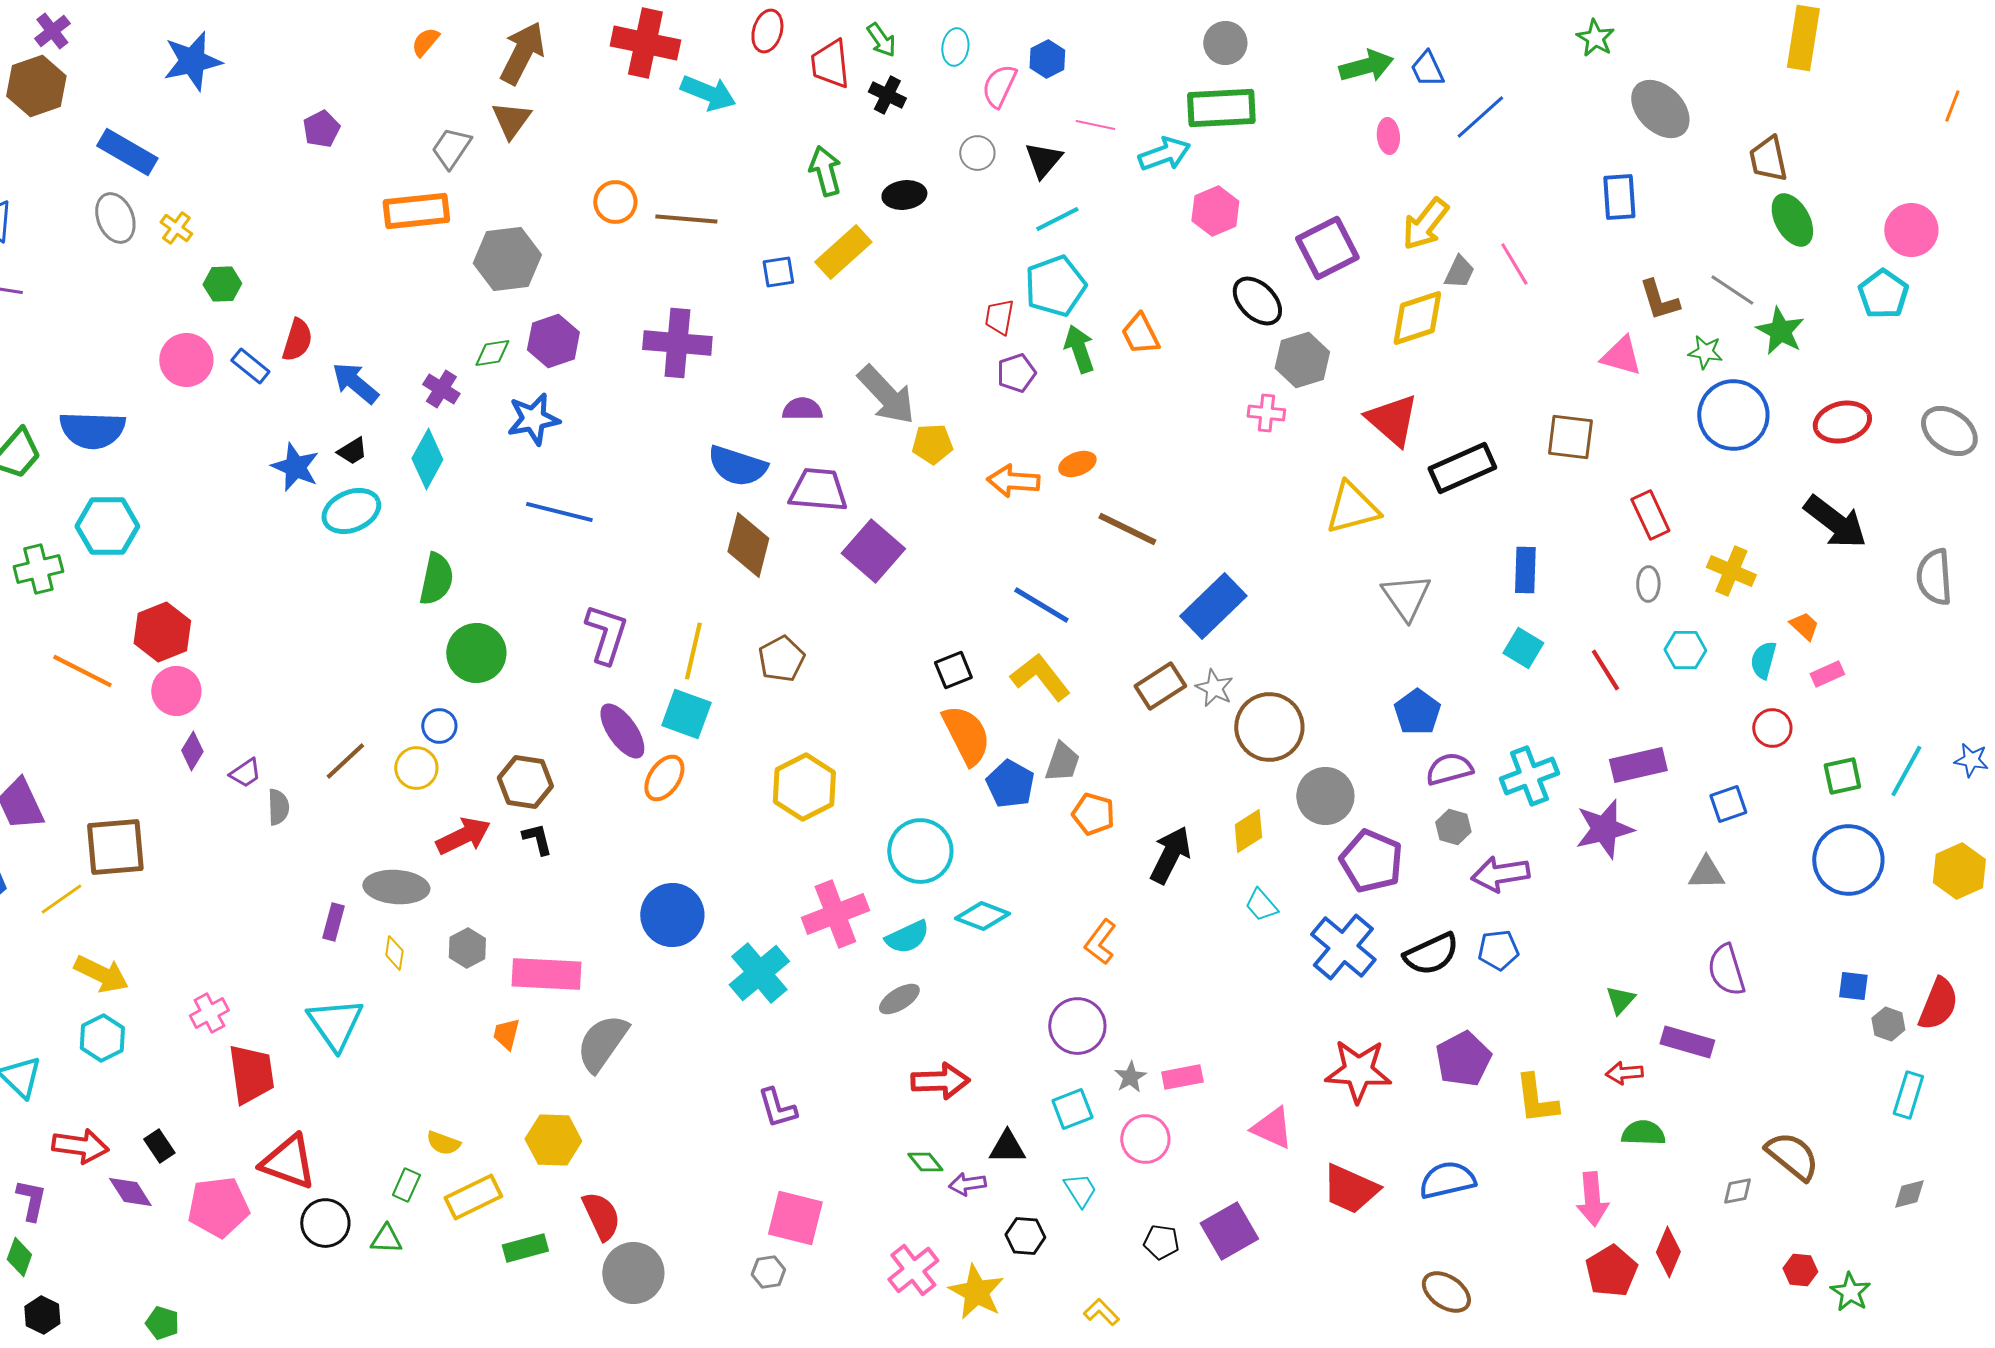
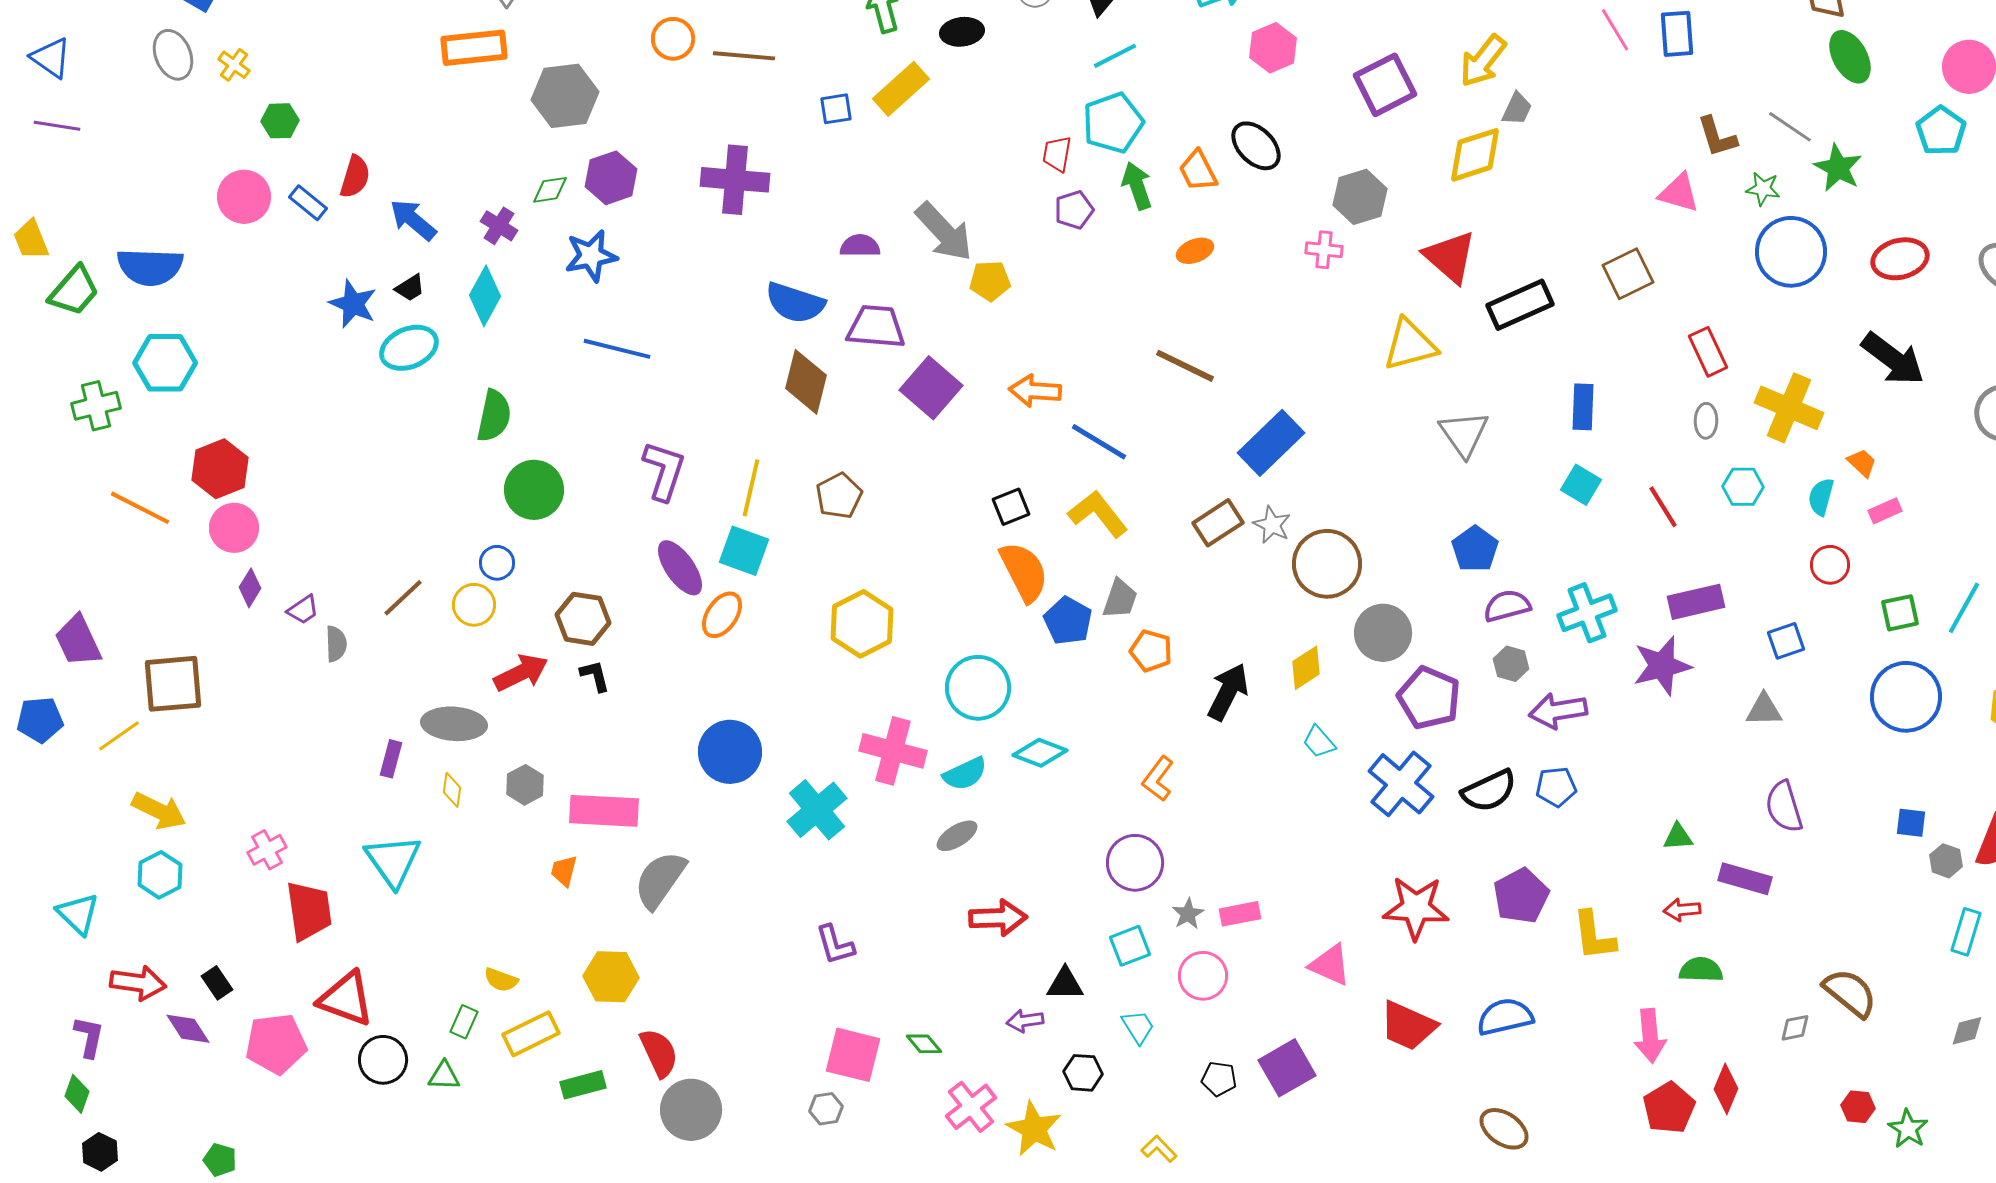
pink line: (1514, 264) -> (1615, 30), moved
black ellipse: (1257, 301) -> (1256, 146), moved
brown square: (1570, 437) -> (1628, 274), turned -33
orange ellipse: (1077, 464) -> (1195, 251), moved
orange arrow: (1013, 481) -> (1035, 391), moved
yellow cross: (1731, 571) -> (1789, 408), size x1.4
pink cross: (835, 914) -> (893, 751), turned 36
green triangle: (1620, 1000) -> (1678, 837), turned 44
green diamond: (925, 1162) -> (924, 1044), moved

